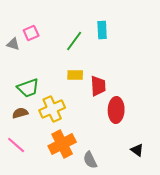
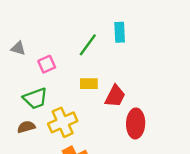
pink square: (31, 33) -> (47, 64), moved
red trapezoid: (98, 86) -> (115, 96), turned 30

